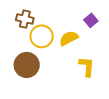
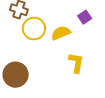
brown circle: (27, 65) -> (16, 75), moved

